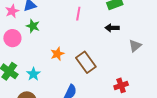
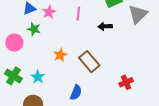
pink star: (12, 11) -> (49, 12), moved
black arrow: (112, 28) -> (105, 26), moved
gray triangle: (135, 46) -> (138, 14), moved, size x1.5

